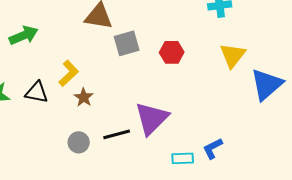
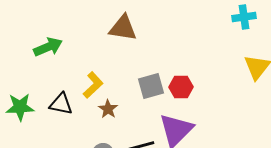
gray square: (127, 43) -> (151, 86), moved
red hexagon: (172, 52) -> (181, 87), moved

